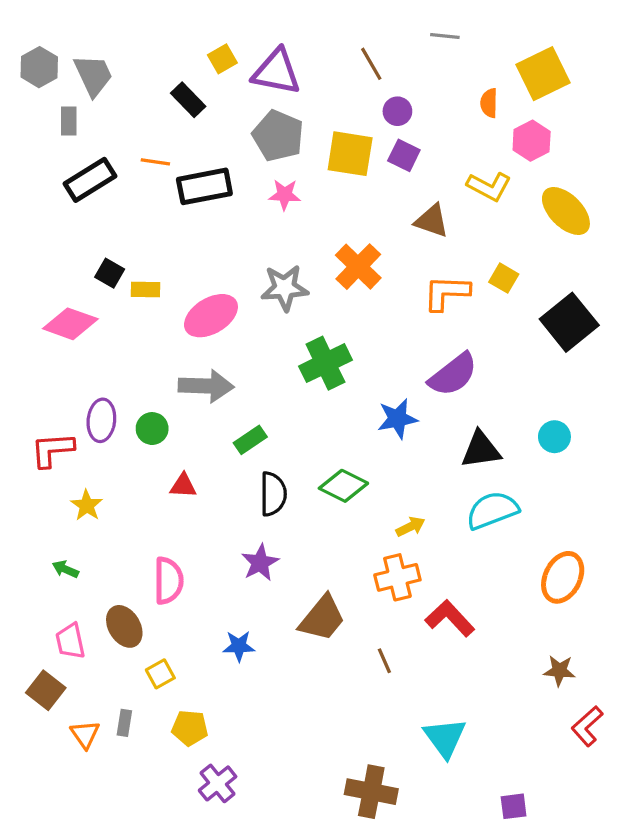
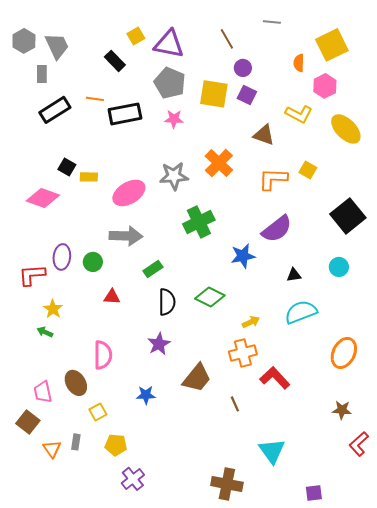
black square: (569, 322) -> (348, 216), moved
black triangle: (481, 450) -> (294, 275), size x0.6
green arrow: (65, 569) -> (45, 332), moved

